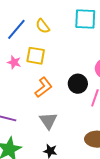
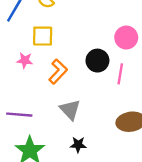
pink star: (14, 62) -> (25, 60), moved

